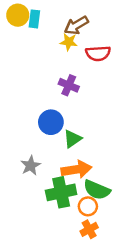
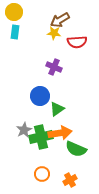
cyan rectangle: (34, 19) -> (15, 32), moved
green cross: (61, 192) -> (41, 137), moved
orange circle: (88, 206) -> (42, 174), moved

